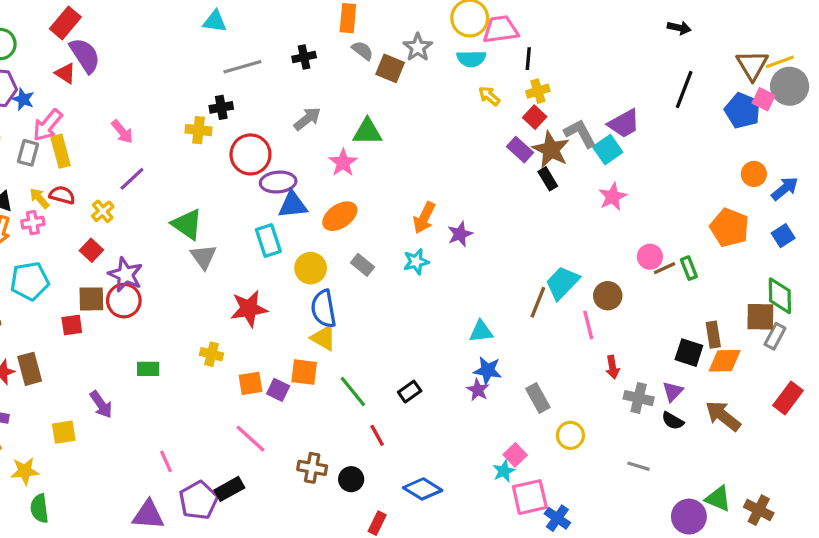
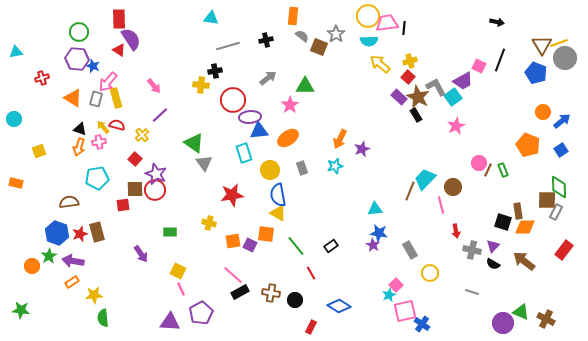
red rectangle: (65, 23) -> (119, 19), turned -42
black line: (528, 59) -> (404, 28), moved
yellow arrow: (489, 96) -> (380, 64), size x1.5
pink square: (764, 99) -> (479, 66), moved
gray rectangle: (363, 265) -> (302, 168), turned 32
brown line: (665, 268) -> (488, 170), turned -40
yellow square: (64, 432) -> (178, 271), moved, turned 35
black rectangle: (229, 489) -> (240, 292), moved

